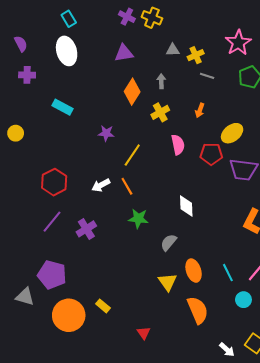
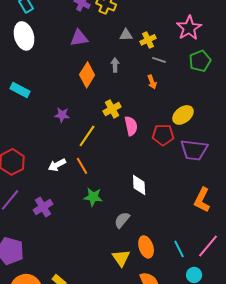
orange arrow: (200, 110) -> (152, 82), moved, turned -40
yellow cross: (160, 112) -> (112, 109), moved

